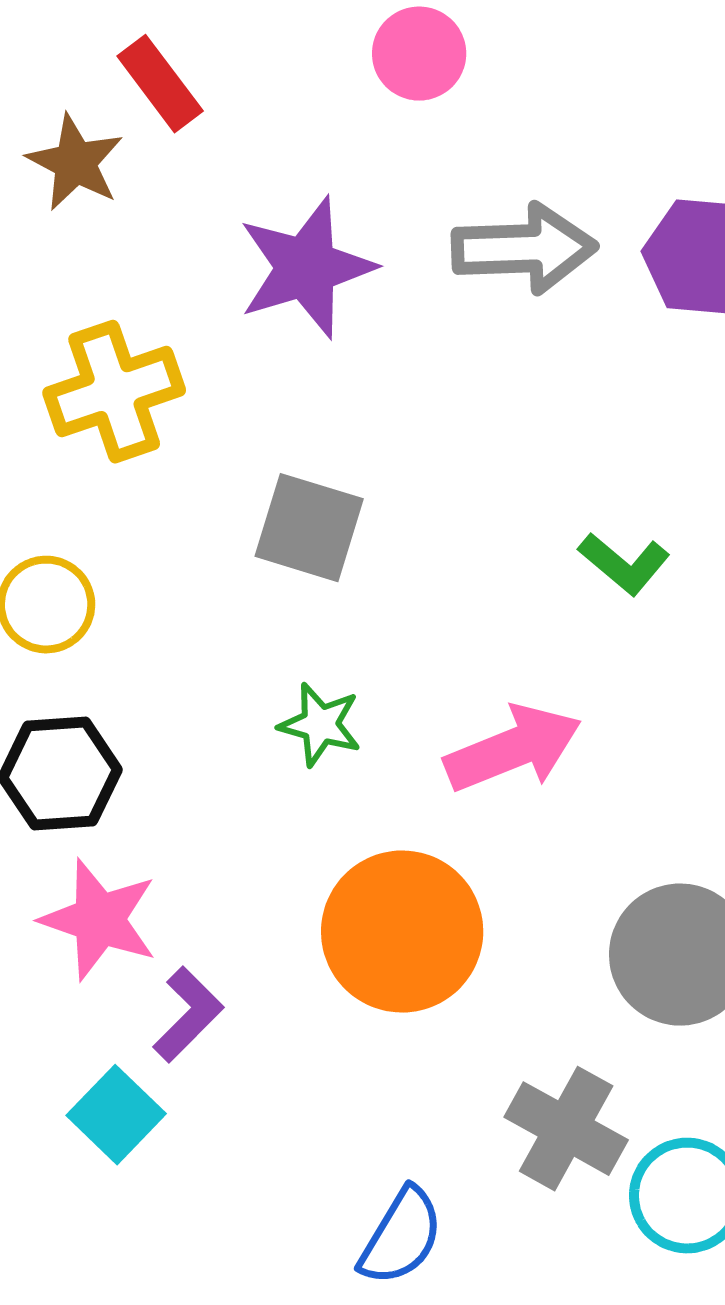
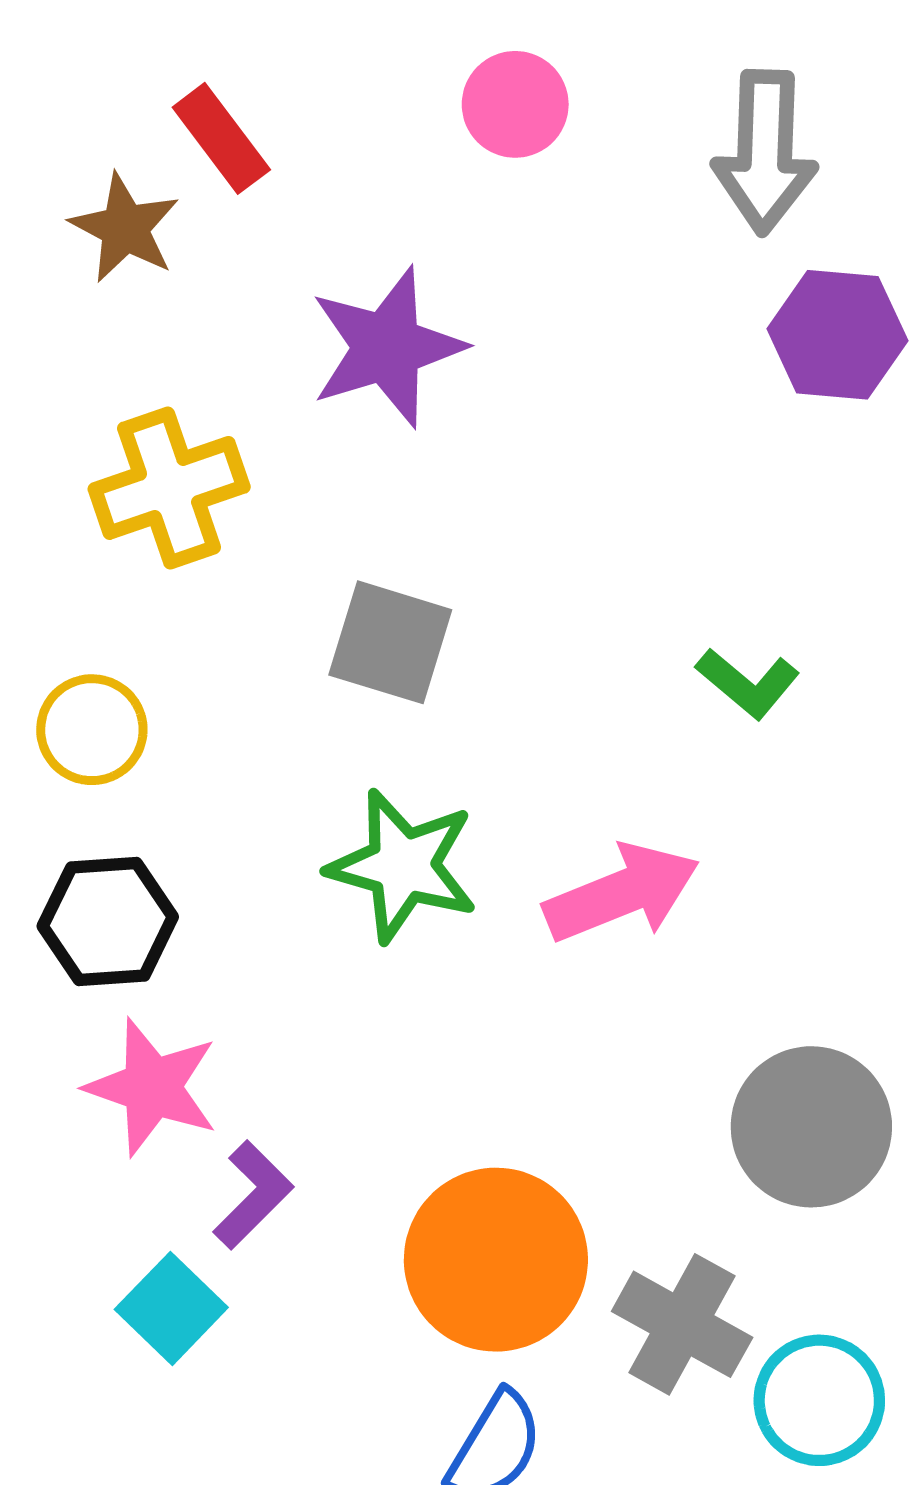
gray arrow: (524, 249) -> (765, 152), moved, turned 94
green star: (320, 725) -> (403, 866), size x1.6
orange circle: (402, 932) -> (496, 1260), moved

